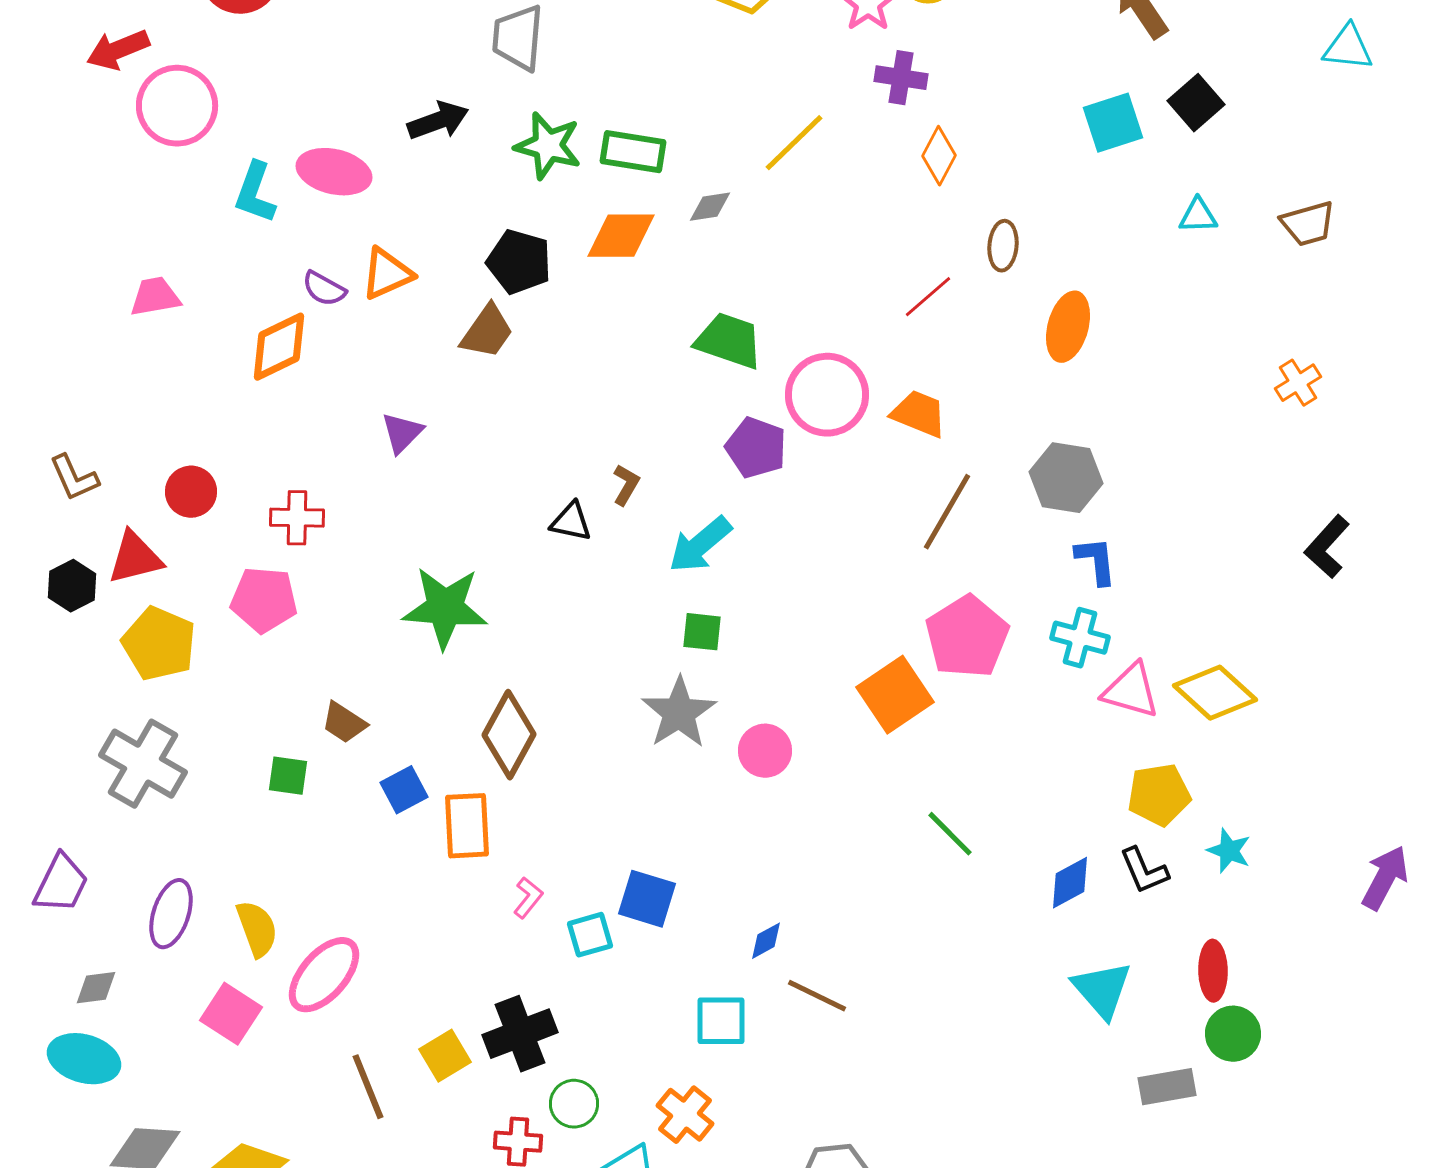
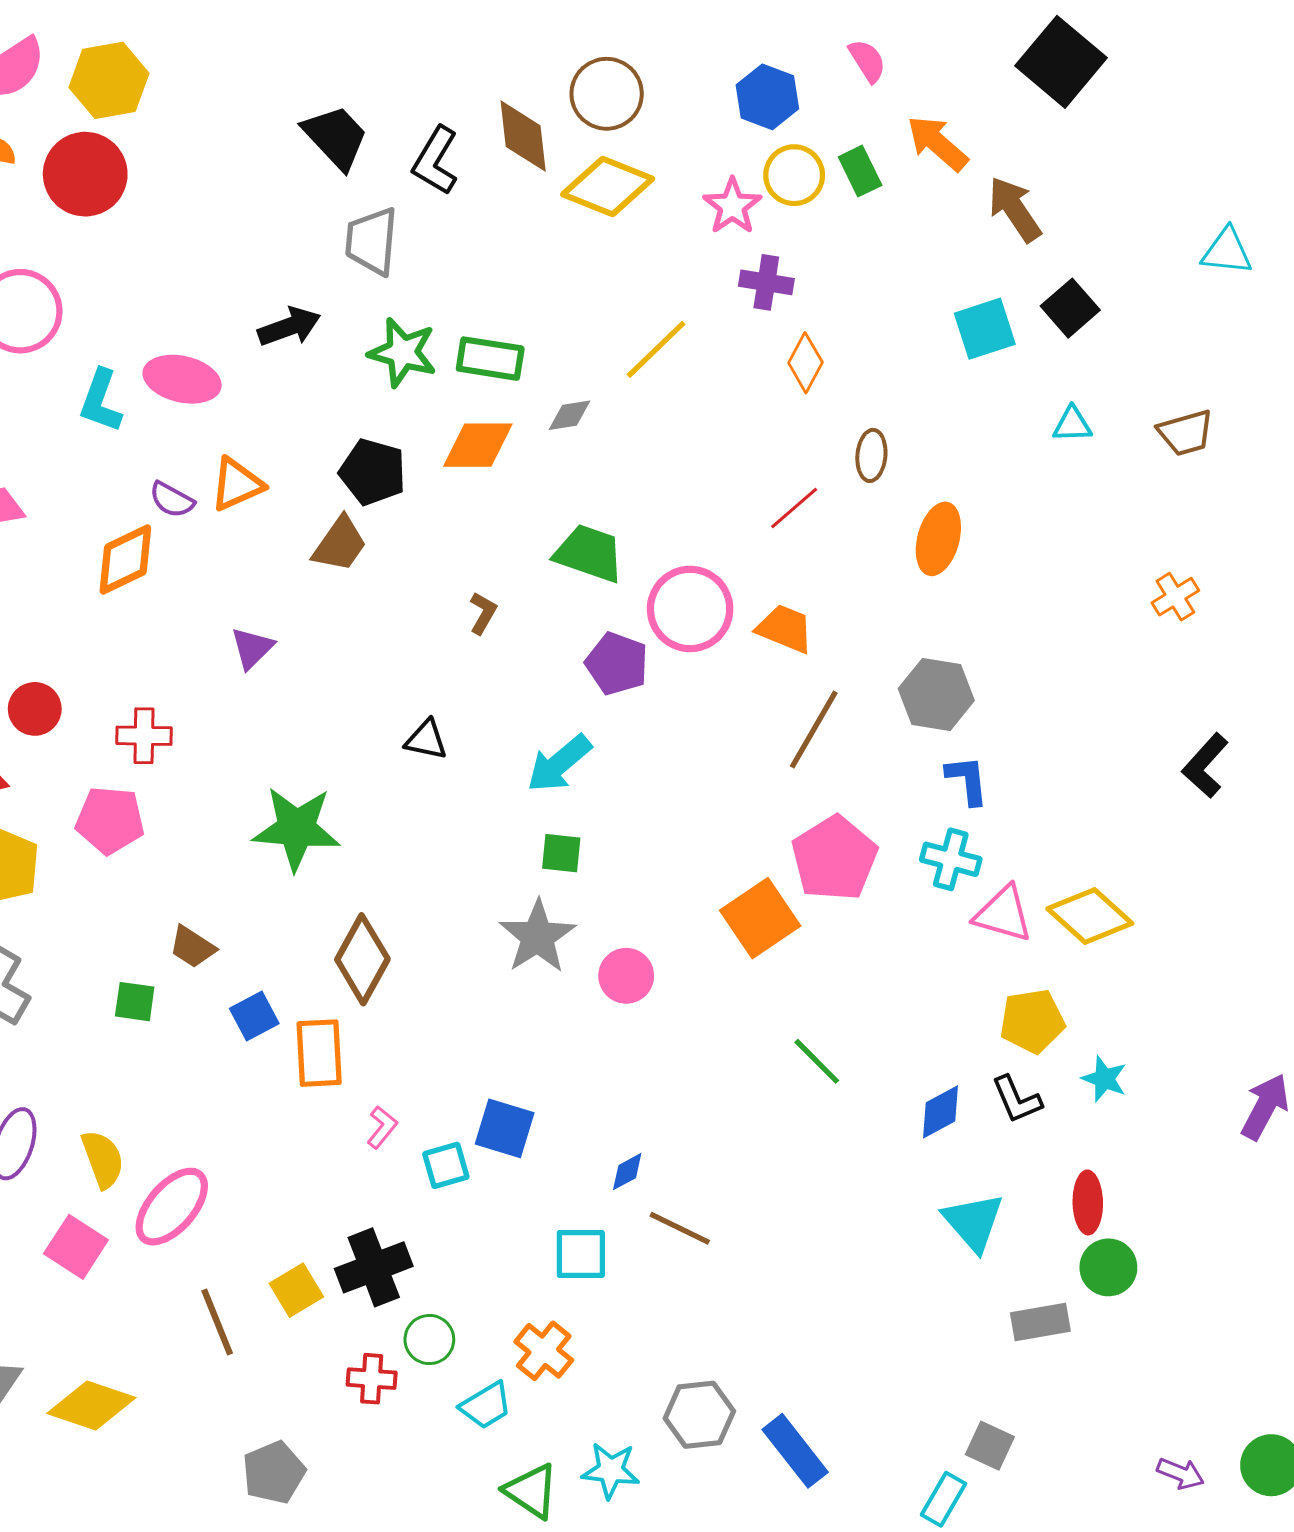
brown L-shape: (626, 485) -> (483, 613), moved

